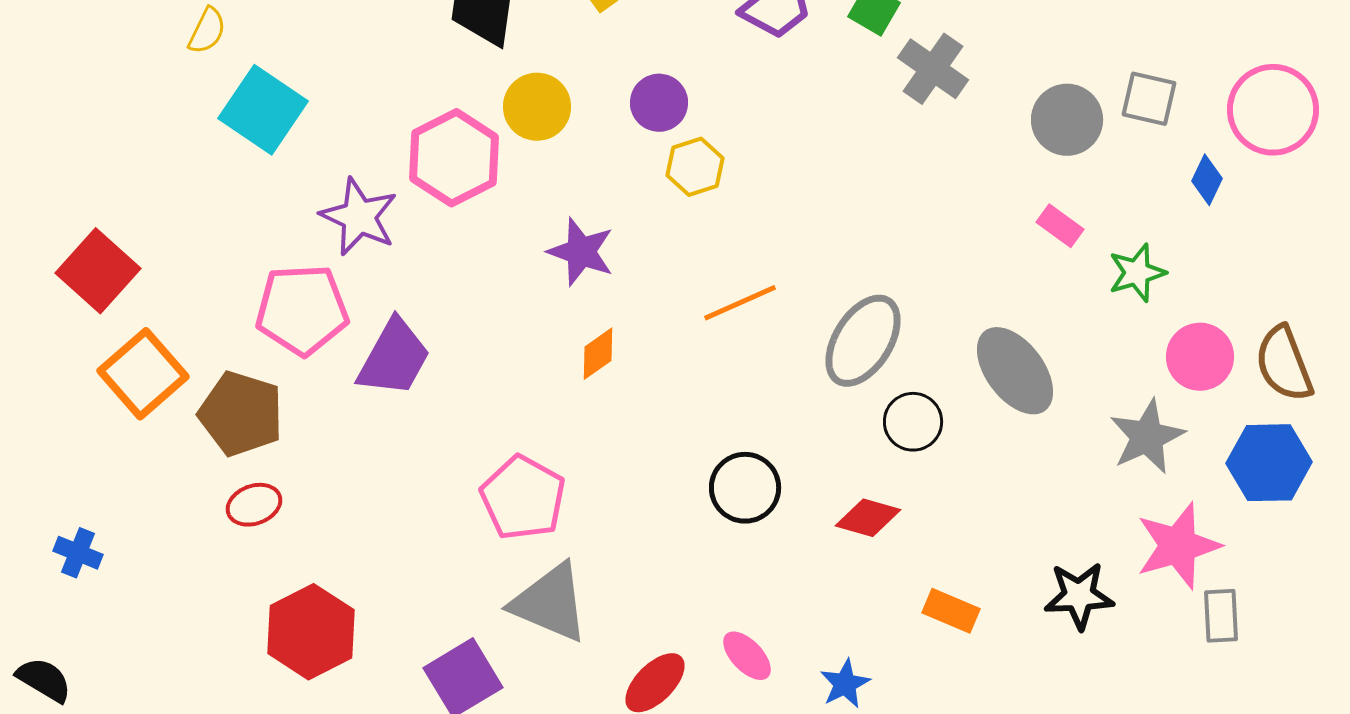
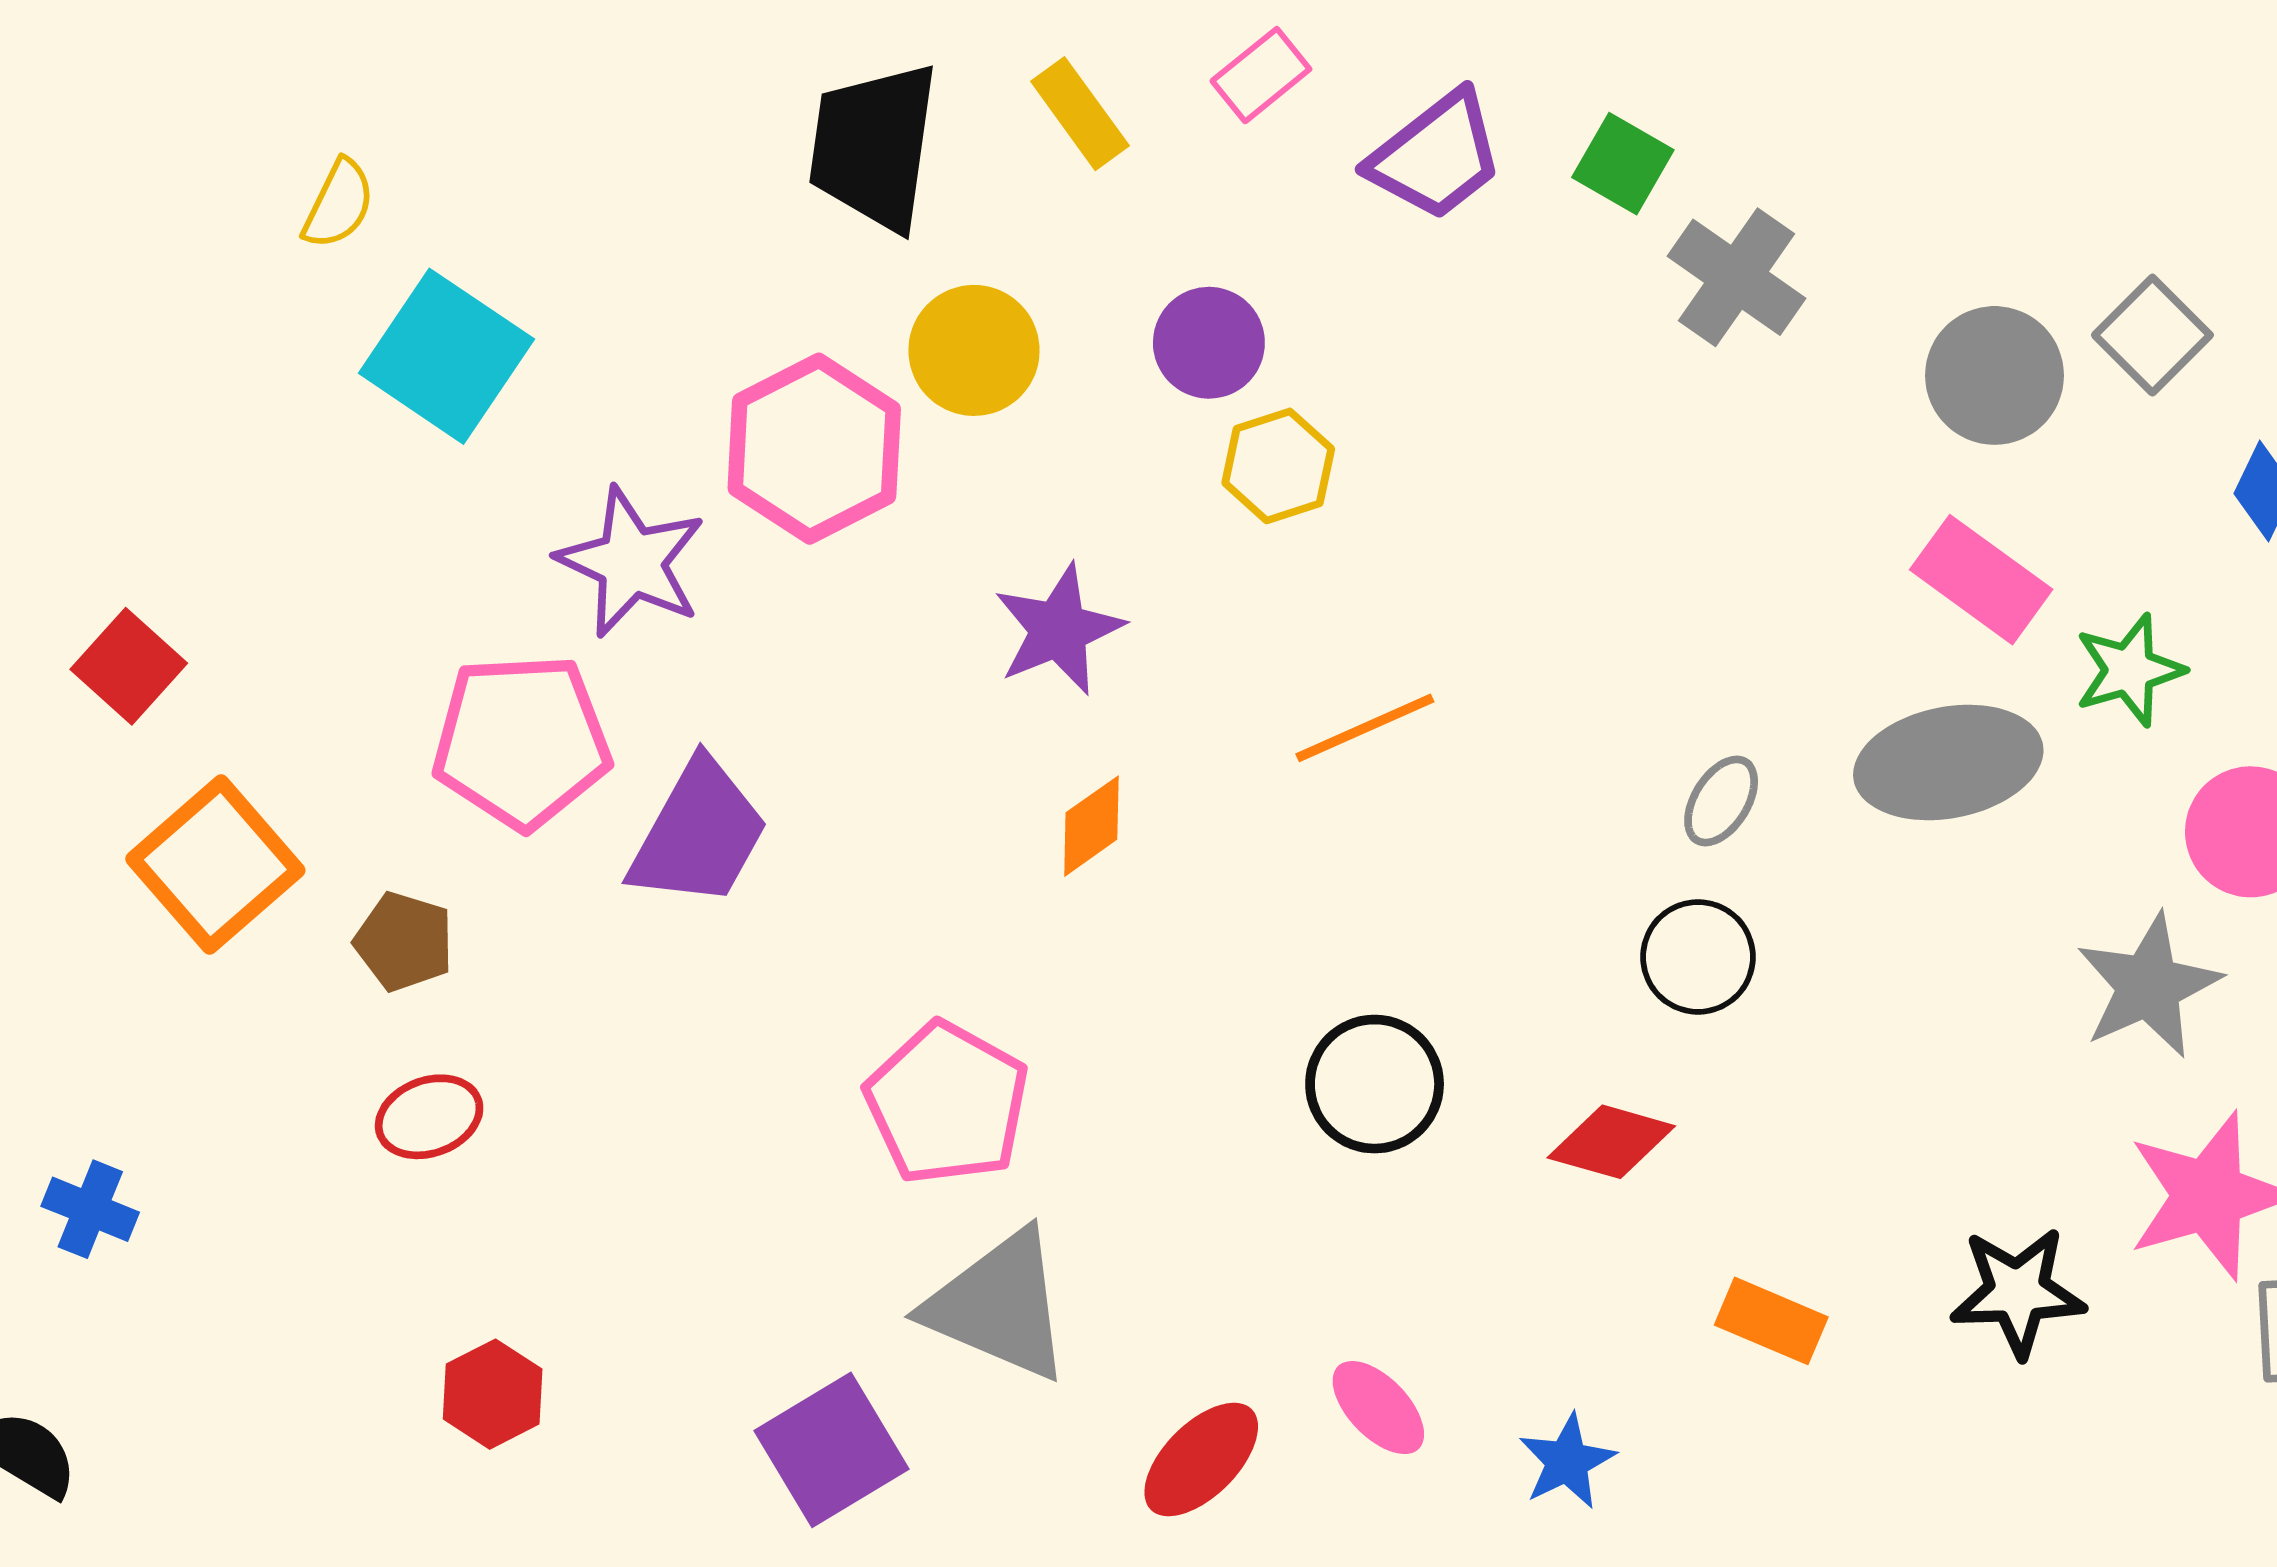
gray square: (1149, 99) -> (2152, 335), turned 32
pink rectangle: (1060, 226) -> (1981, 580), size x1.5
purple star: (581, 252) -> (1059, 630), turned 30
red square: (98, 271) -> (129, 666), size x0.7
gray ellipse: (863, 341) -> (1721, 801), moved, size x0.5
gray ellipse: (1015, 371) -> (1948, 762), moved, turned -64
brown pentagon: (241, 414) -> (404, 942), size x0.6
red hexagon: (311, 632) -> (493, 1394), moved, size x0.6

